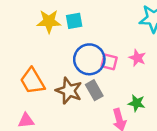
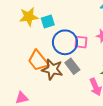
cyan square: (74, 21) -> (48, 21), moved
orange trapezoid: (32, 81) -> (38, 61), moved

